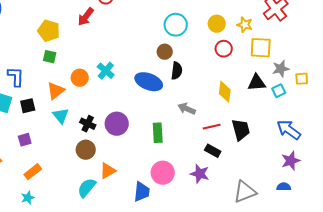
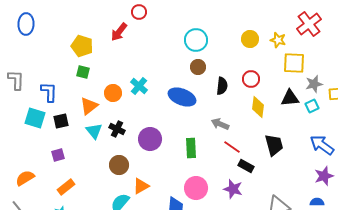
cyan circle: (176, 25) -> (196, 40), moved
red circle: (224, 49) -> (251, 79), moved
black semicircle: (177, 71) -> (222, 86), moved
black cross: (88, 124) -> (117, 129), moved
red line: (212, 127) -> (232, 147), moved, turned 48

